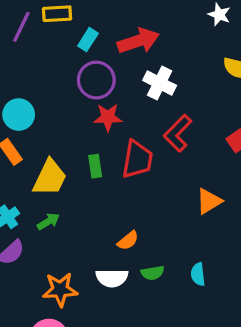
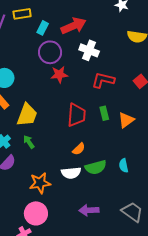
red L-shape: (178, 133) -> (103, 80), turned 65
red trapezoid: (137, 159) -> (76, 115), moved
green rectangle: (95, 166) -> (104, 113), moved
green arrow: (48, 221) -> (29, 142), turned -88
green semicircle: (152, 273) -> (96, 167), size x1.5

